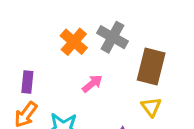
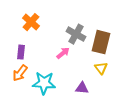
gray cross: (112, 37) -> (76, 34), moved
orange cross: (74, 42) -> (31, 22), moved

